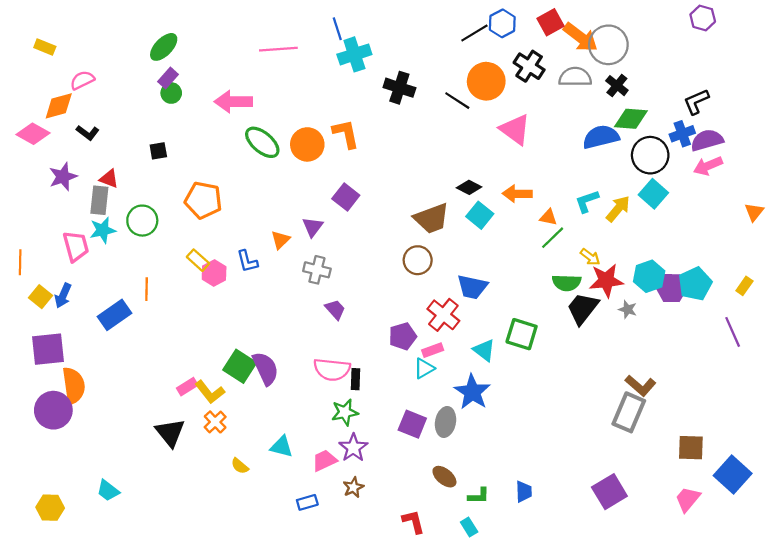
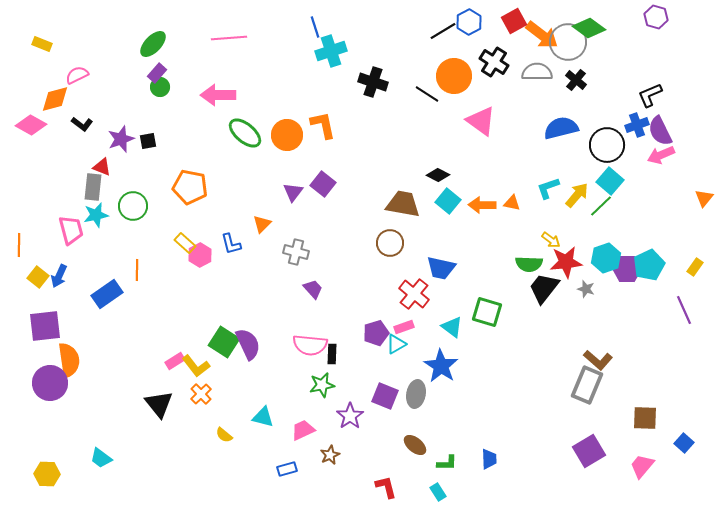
pink line: (278, 49) -> (229, 38), moved
green diamond: (631, 119) -> (589, 28), moved, turned 32
purple semicircle: (707, 140) -> (660, 131), turned -100
purple star: (63, 177) -> (121, 139), moved
orange arrow: (517, 194) -> (482, 205), moved
brown trapezoid: (432, 218) -> (403, 204), turned -150
purple triangle: (313, 227) -> (293, 192), moved
green line: (553, 238) -> (601, 206), moved
purple pentagon: (403, 336) -> (376, 333), moved
purple star: (353, 448) -> (350, 416), moved
blue square: (733, 474) -> (684, 443), size x0.6
purple square: (609, 492) -> (589, 451), moved

